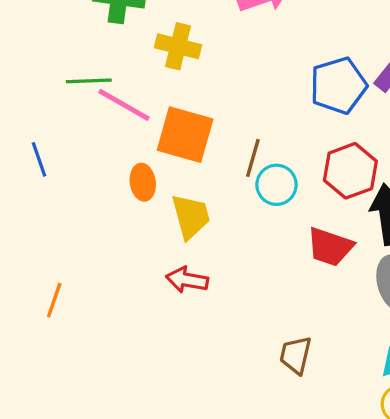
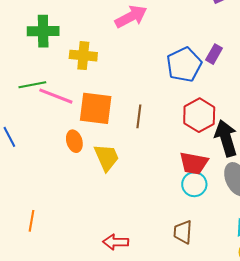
cyan circle: (277, 185) -> (194, 184), moved
red arrow: (187, 280) -> (116, 242), moved

